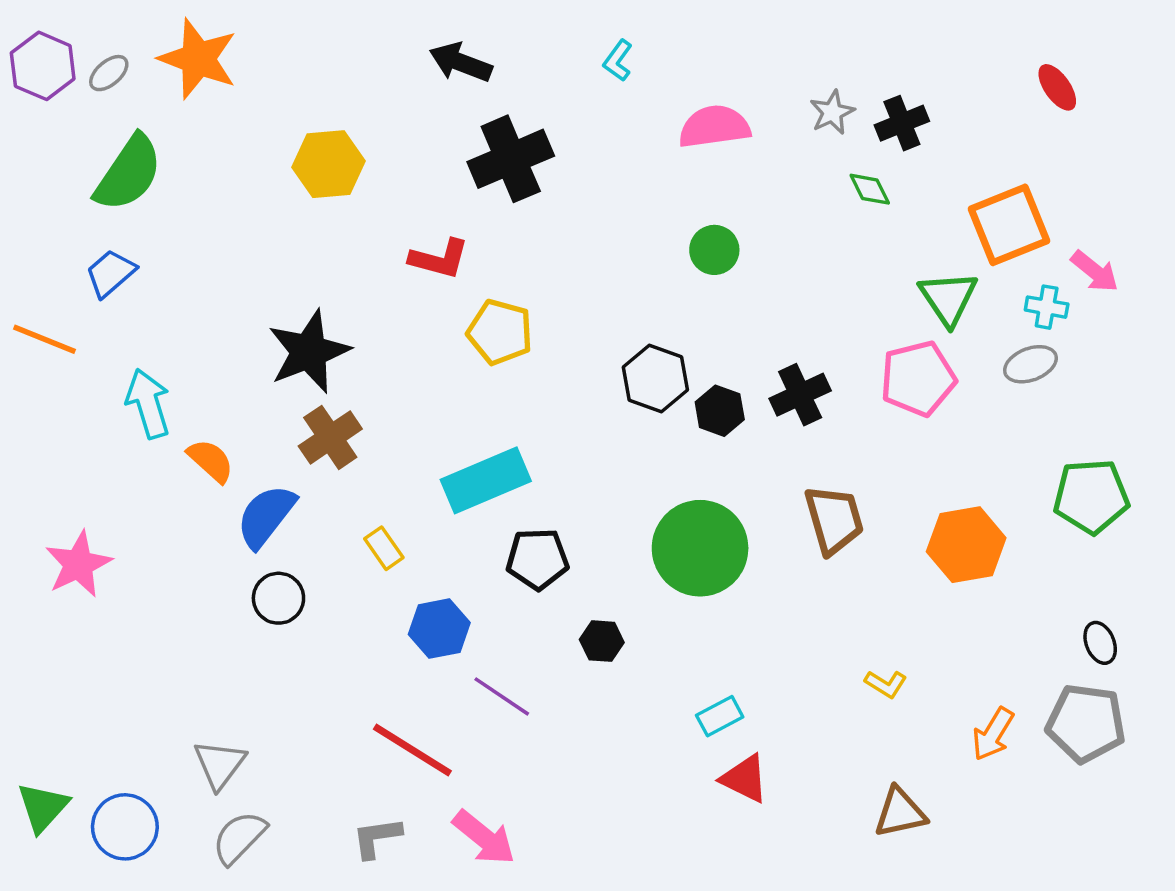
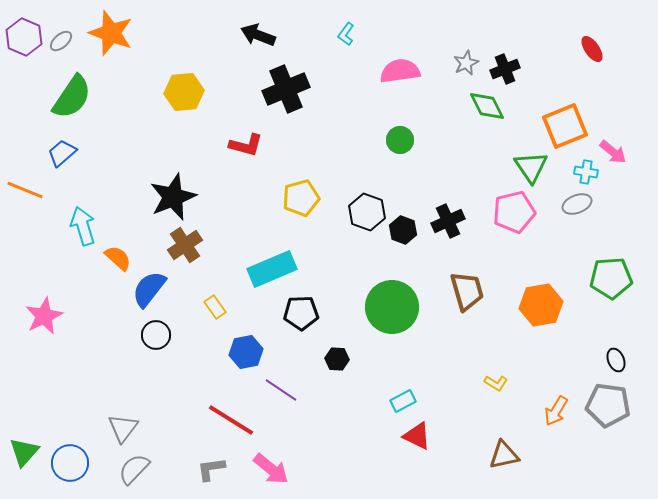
green diamond: (870, 189) -> (487, 106), size x1.5
yellow pentagon: (500, 332) -> (301, 198), moved, turned -30

